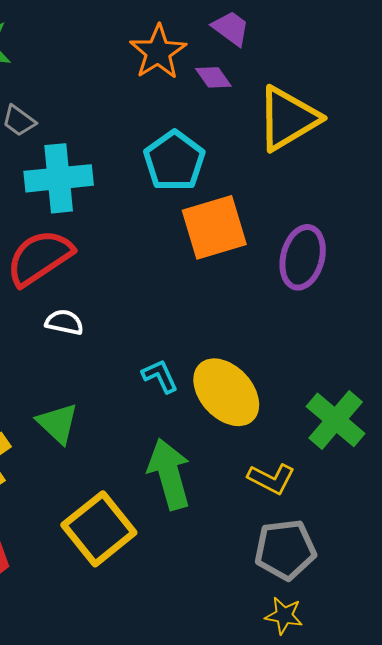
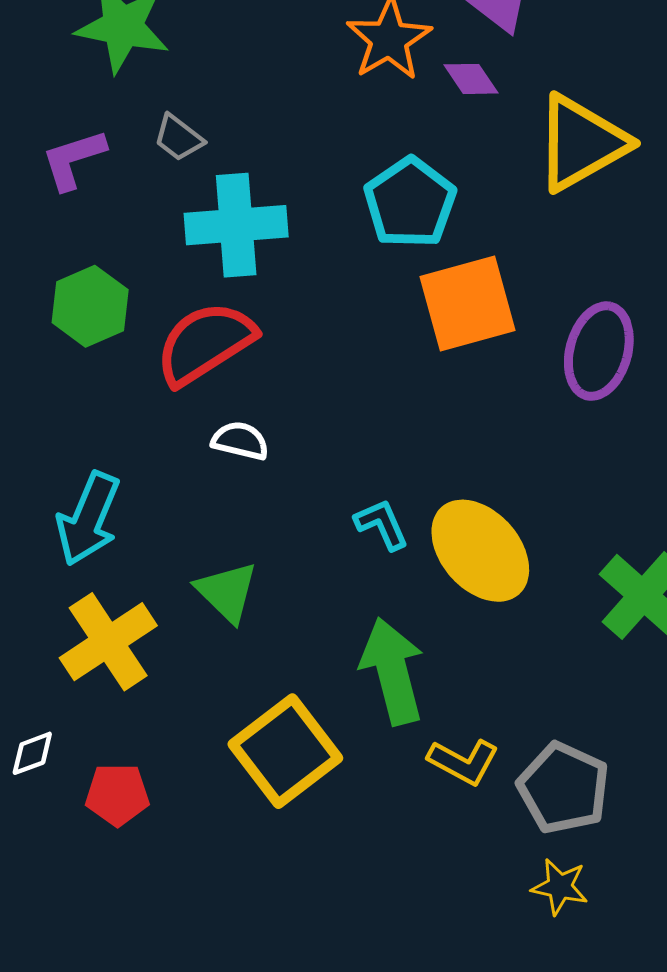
yellow L-shape: (271, 479) -> (463, 762), moved
gray pentagon: (285, 550) -> (564, 788), turned 30

